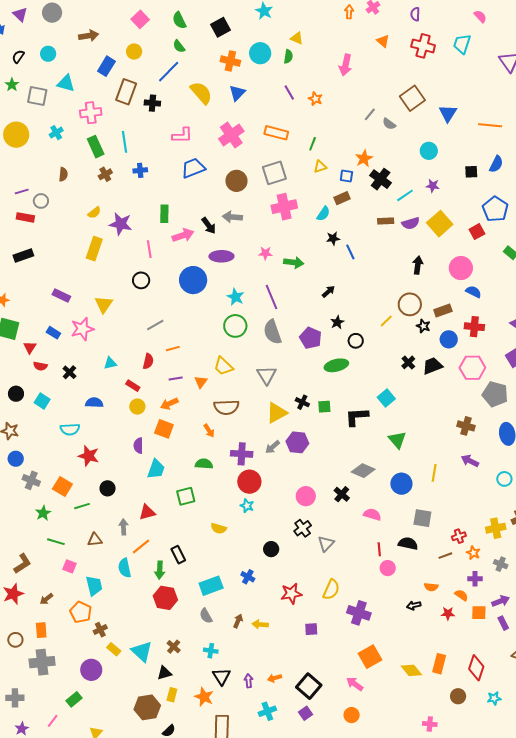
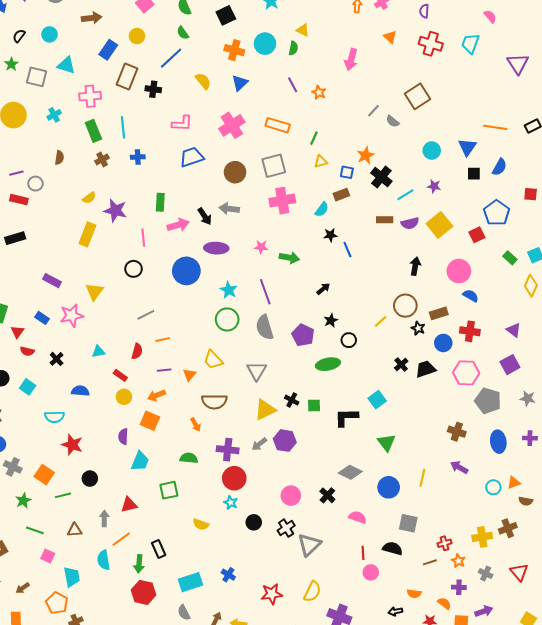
yellow semicircle: (201, 93) -> (203, 81), size x0.7
blue triangle: (448, 113) -> (467, 147), moved
gray triangle: (326, 544) -> (309, 545), size x1.4
black circle: (271, 549) -> (254, 522), moved

